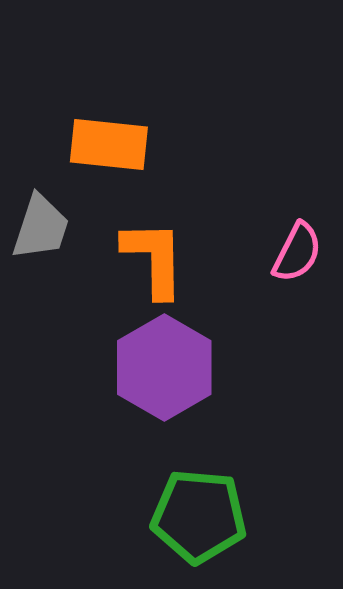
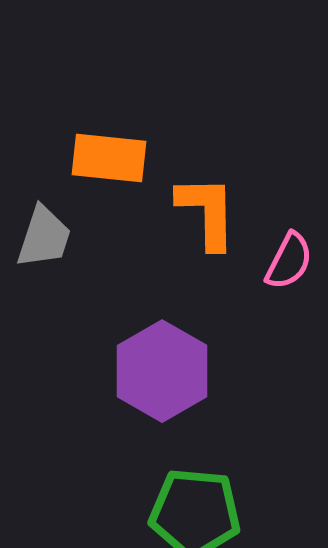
orange L-shape: (154, 259) -> (207, 212), moved

